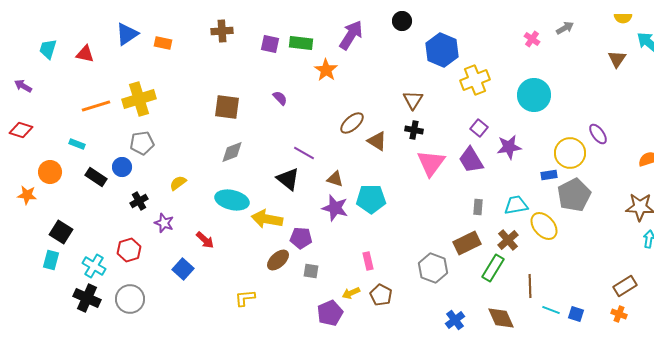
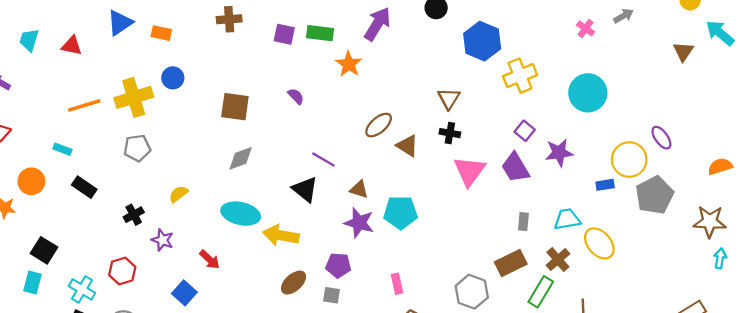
blue circle: (122, 167) -> (173, 78), moved
gray pentagon: (574, 195) -> (655, 195), moved
purple pentagon: (301, 238) -> (338, 265), moved

